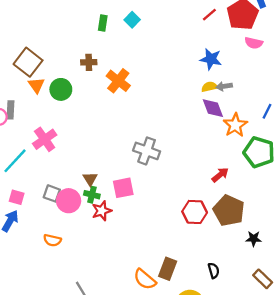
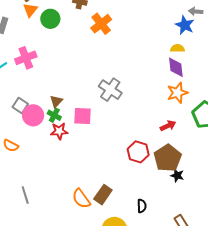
gray arrow: (224, 86) -> (196, 11), moved
orange star: (235, 125) -> (177, 93), moved
black star: (254, 239) -> (177, 175), moved

